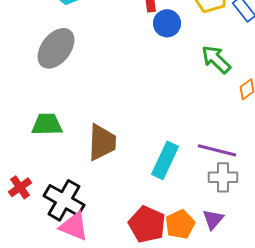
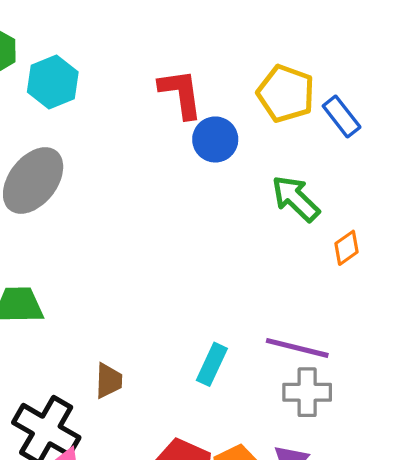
brown trapezoid: (102, 142) -> (109, 381), moved, size x0.6
cyan rectangle: (165, 160) -> (212, 364), size x0.7

